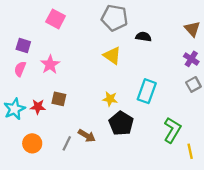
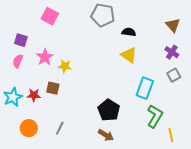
yellow triangle: (112, 56) -> (129, 55), moved
cyan rectangle: (147, 91) -> (145, 88), moved
yellow star: (110, 99) -> (65, 66), moved
brown arrow: (87, 136) -> (106, 135), moved

